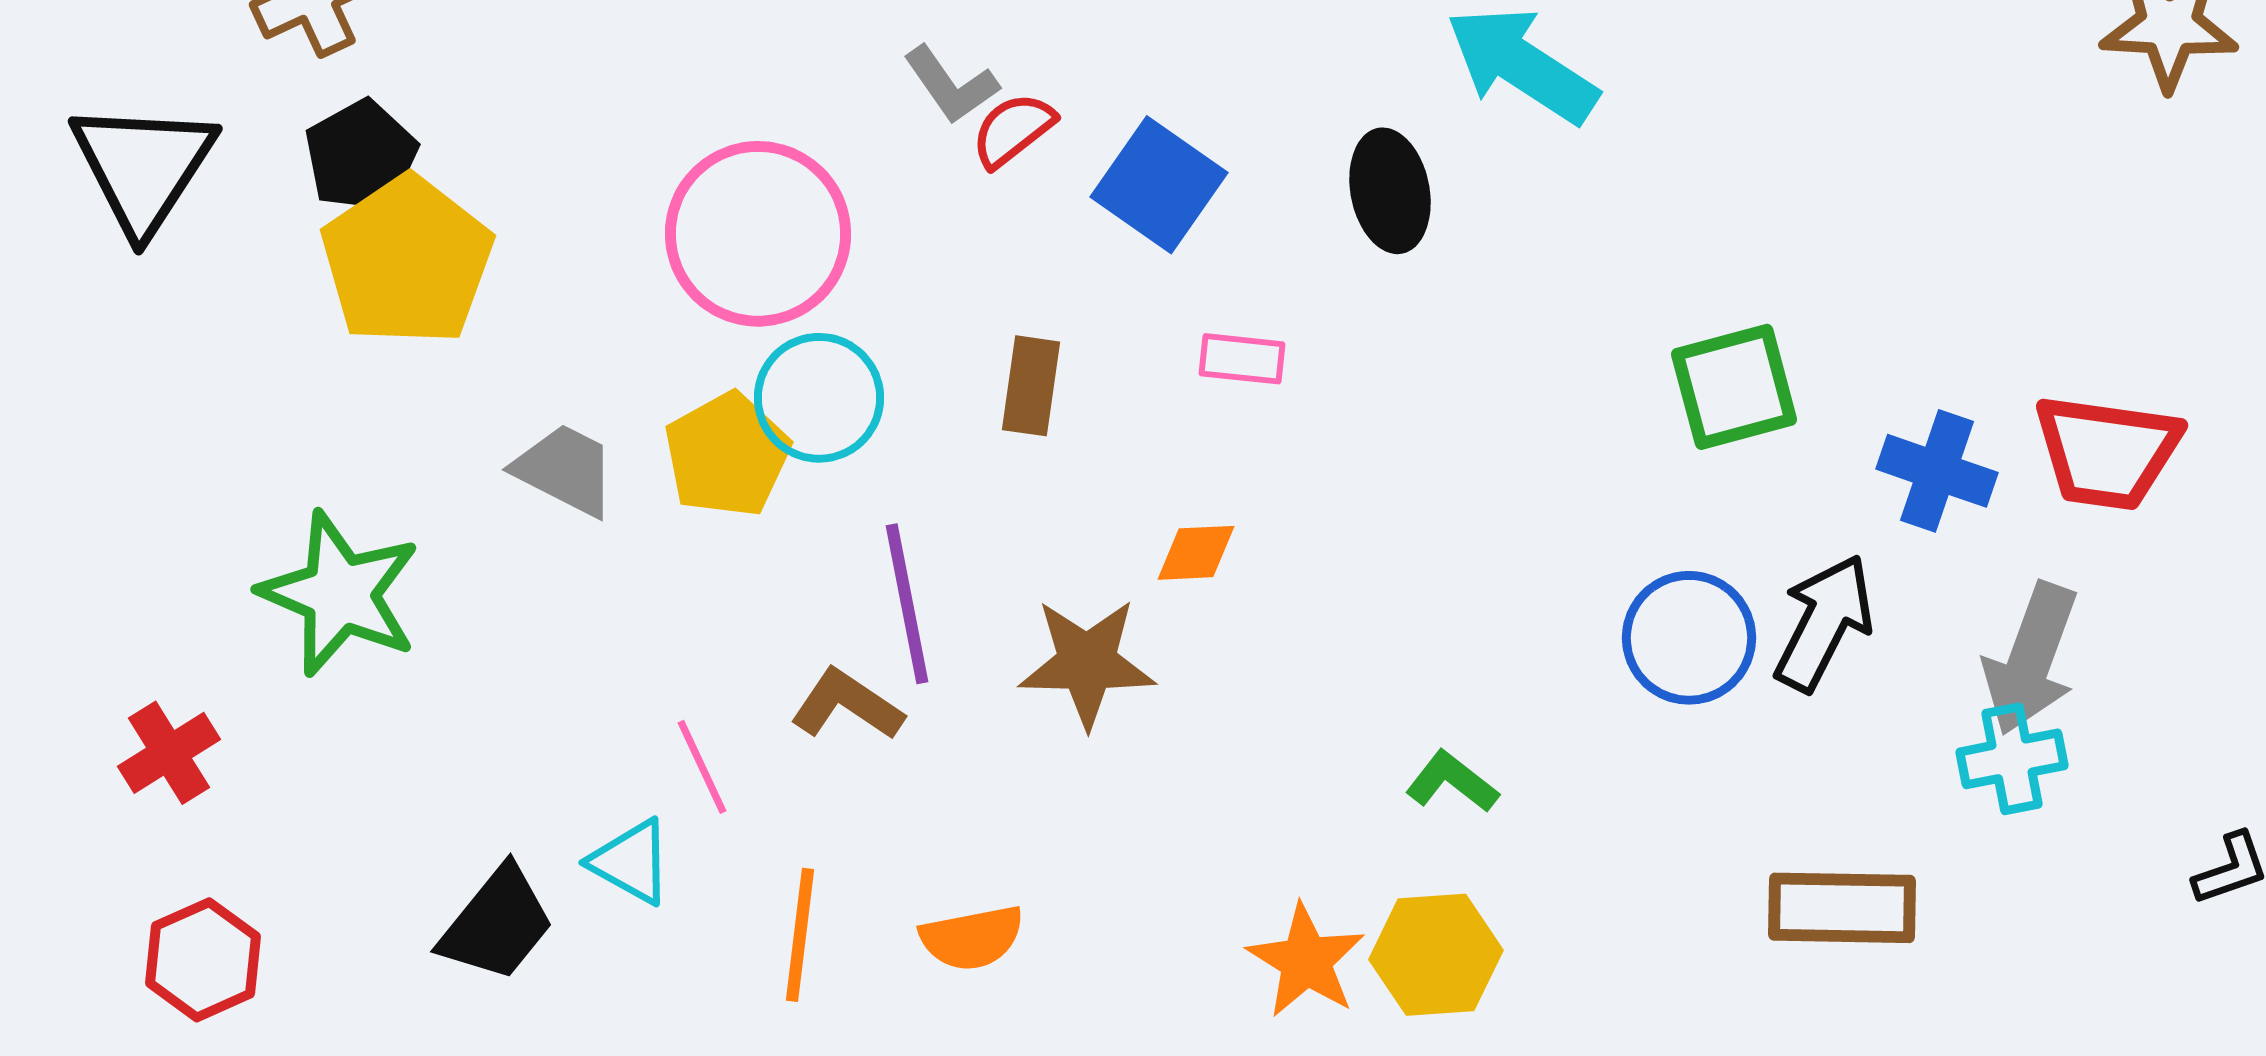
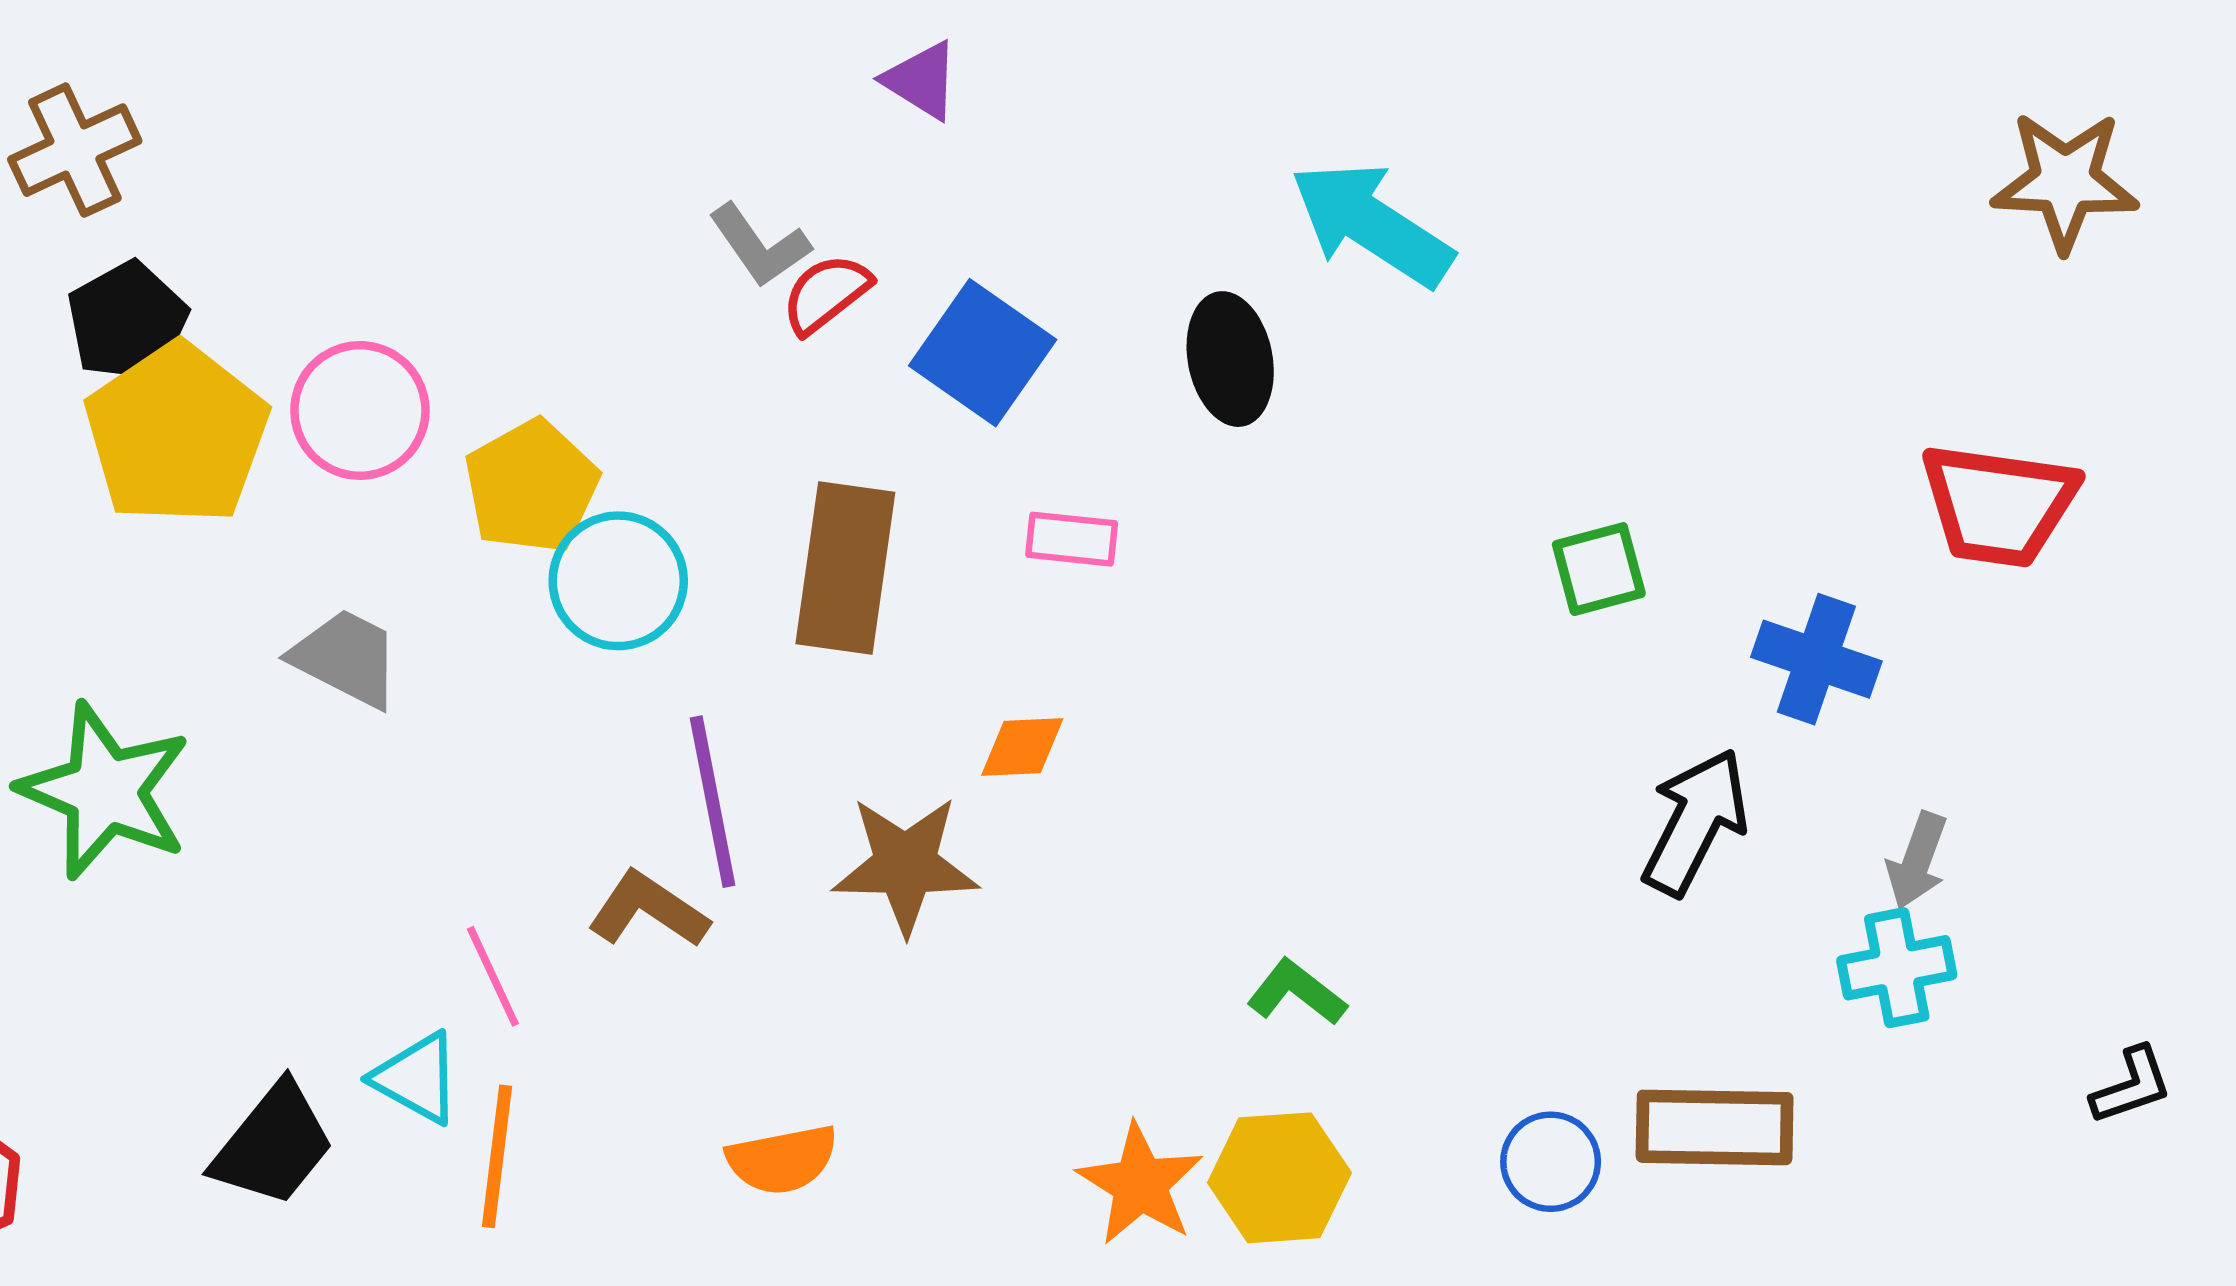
pink circle: (758, 234) -> (360, 410), moved, size x0.7
brown rectangle: (1031, 386) -> (845, 568), size x1.6
green square: (1734, 387) -> (1599, 569), size x0.7
red trapezoid: (2107, 452) -> (1999, 505), moved
yellow pentagon: (727, 455) -> (531, 487), moved
blue circle: (1689, 638) -> (1551, 1162), moved, size x0.7
gray arrow: (2031, 659) -> (1917, 861), size x0.6
orange line: (800, 935) -> (497, 1156), moved

